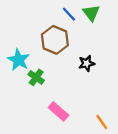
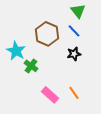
blue line: (69, 14) -> (74, 31), moved
orange line: (102, 122) -> (74, 93), moved

